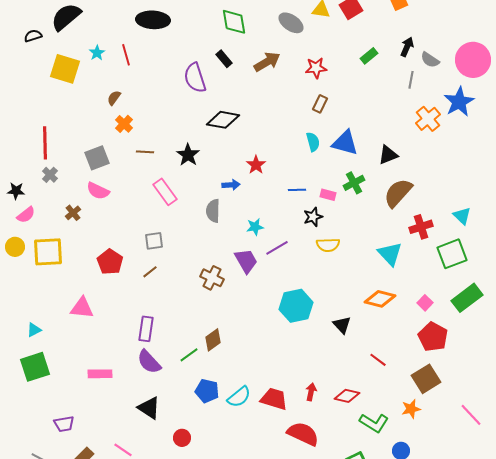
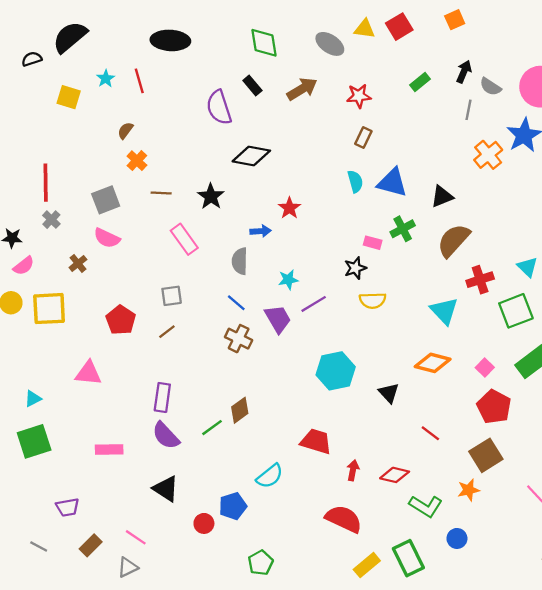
yellow square: (65, 69) -> (69, 97), size x0.7
blue line: (297, 190) -> (236, 303), moved, turned 42
blue pentagon: (207, 391) -> (233, 506), moved, turned -30
red trapezoid: (274, 399) -> (316, 441), moved

